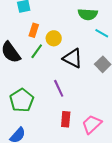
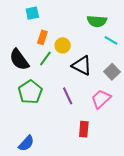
green pentagon: (22, 100) -> (30, 92), moved
red rectangle: (66, 119) -> (84, 129), moved
pink trapezoid: (92, 124) -> (101, 99), moved

